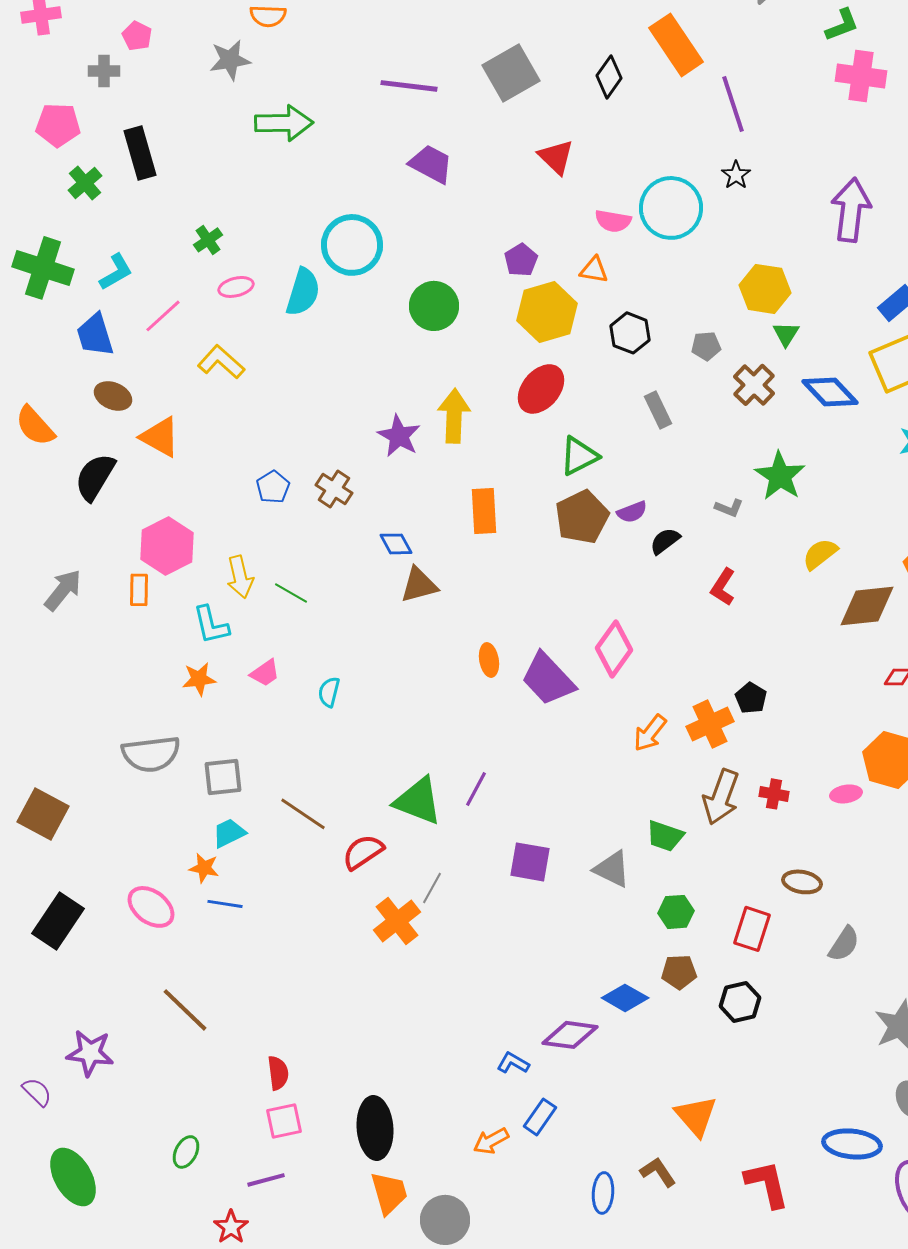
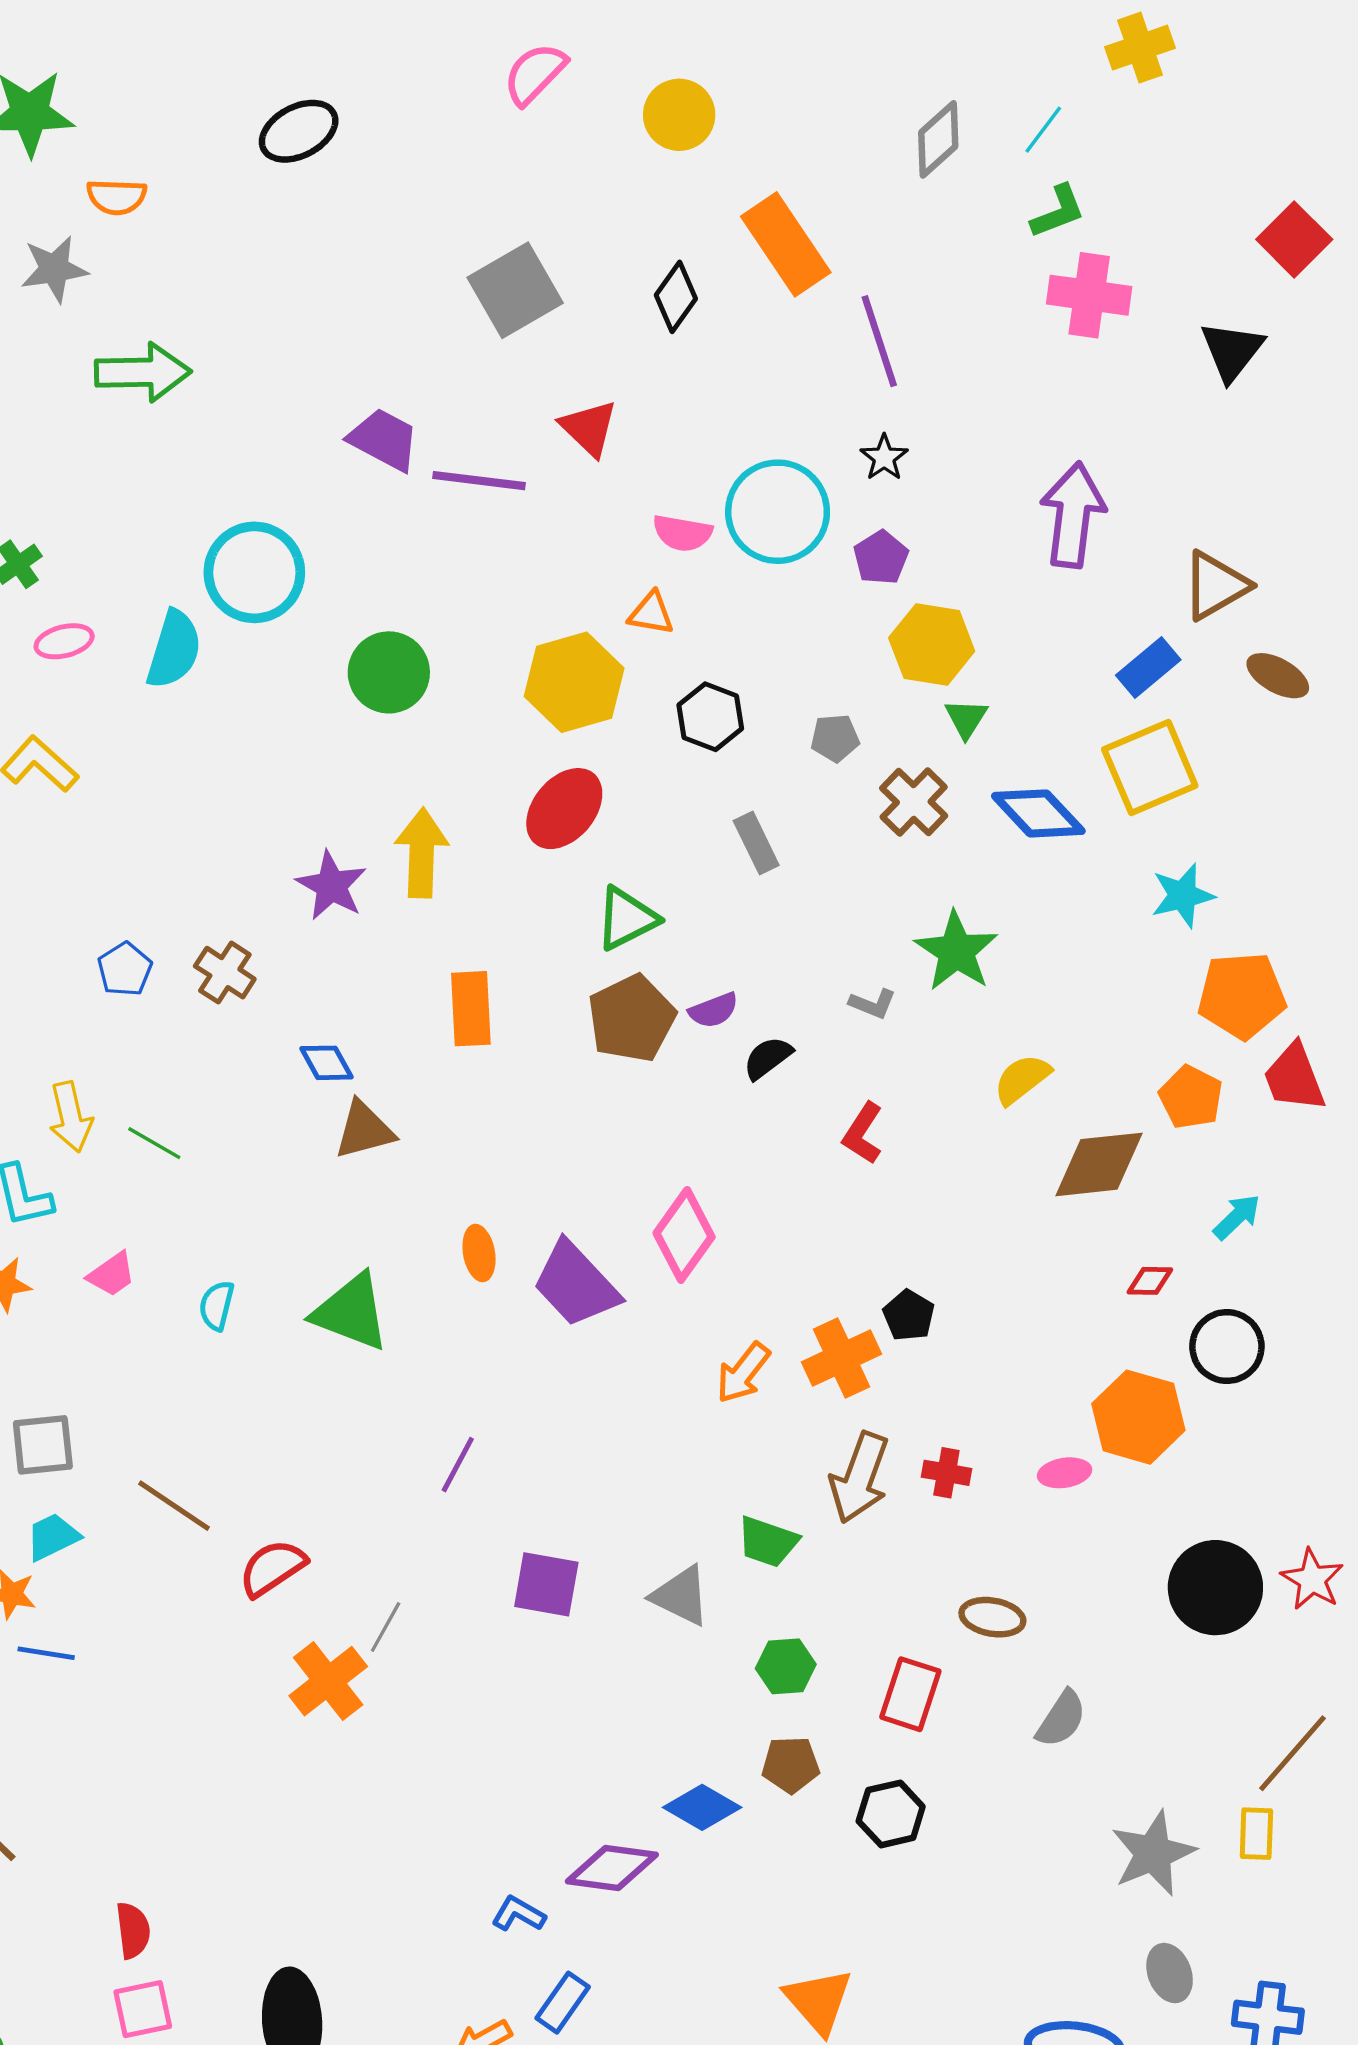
purple line: (409, 86) -> (479, 481), moved
purple pentagon: (521, 260) -> (881, 558), moved
green triangle: (418, 801) -> (351, 1312), moved

